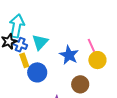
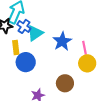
blue cross: (20, 45) -> (24, 26), moved
blue star: (69, 55) -> (62, 41), moved

